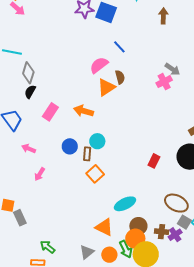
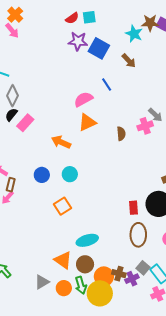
brown arrow: (163, 16) -> (129, 61), moved, turned 126
brown semicircle: (120, 77) -> (121, 134), moved
pink rectangle: (50, 112) -> (25, 123), moved
brown rectangle: (87, 154) -> (11, 185), moved
red rectangle: (154, 161) -> (134, 208), moved, turned -40
brown ellipse: (176, 203) -> (138, 235), moved, turned 55
brown circle: (138, 226) -> (85, 264), moved
orange circle: (135, 239) -> (104, 276), moved

